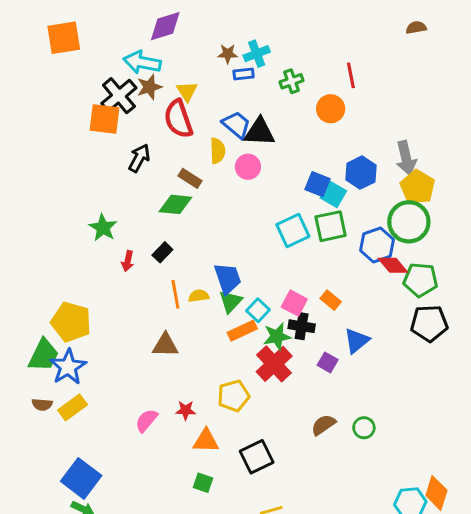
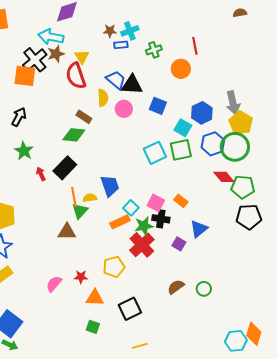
black arrow: (139, 158) -> (19, 117), moved
blue square: (318, 184) -> (158, 106), moved
blue hexagon: (377, 245) -> (213, 144), moved
black rectangle: (162, 252) -> (65, 168), size x1.6
red arrow: (128, 261) -> (41, 174), turned 144
green triangle: (231, 302) -> (80, 211), moved

